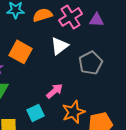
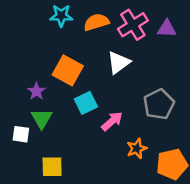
gray pentagon: (90, 63) -> (159, 104), moved
orange star: (74, 112) -> (137, 149), size x0.7
cyan square: (36, 113) -> (86, 103), moved

